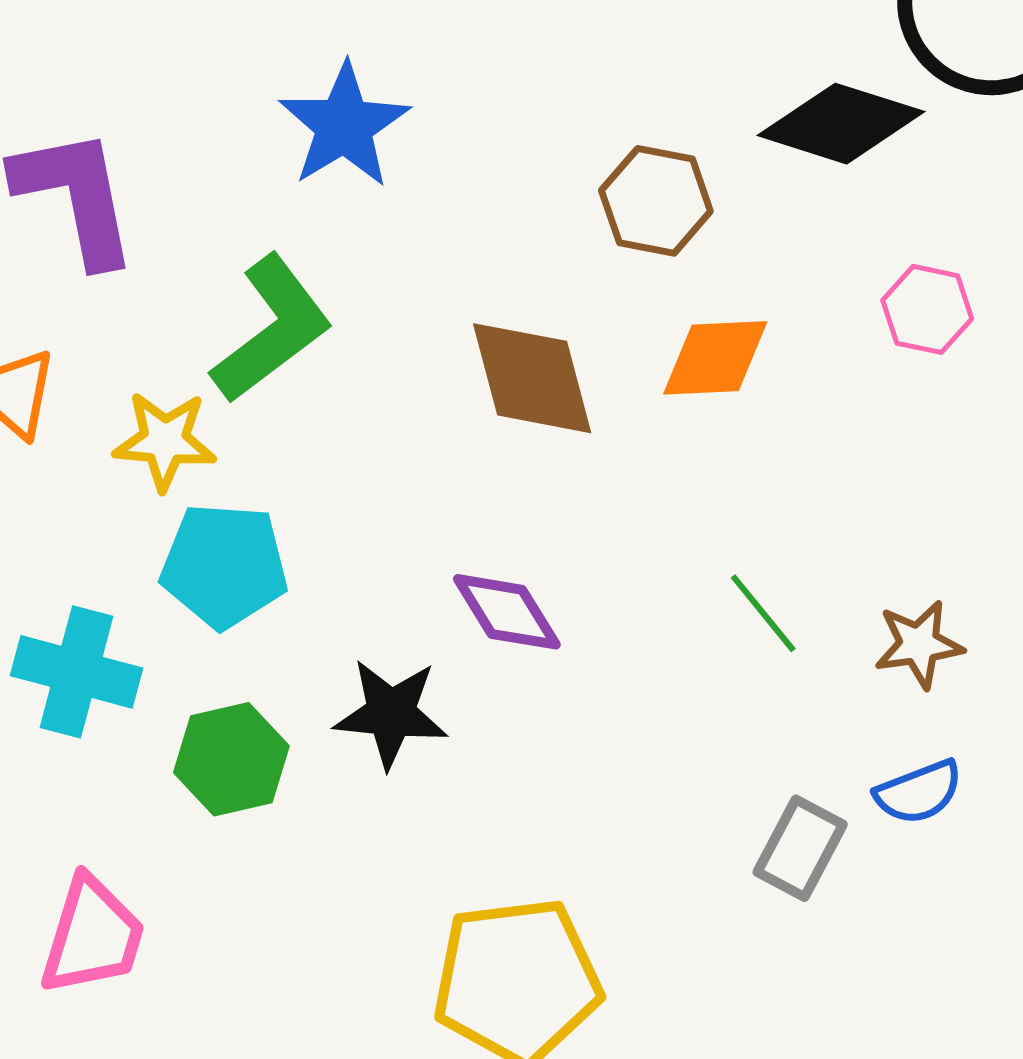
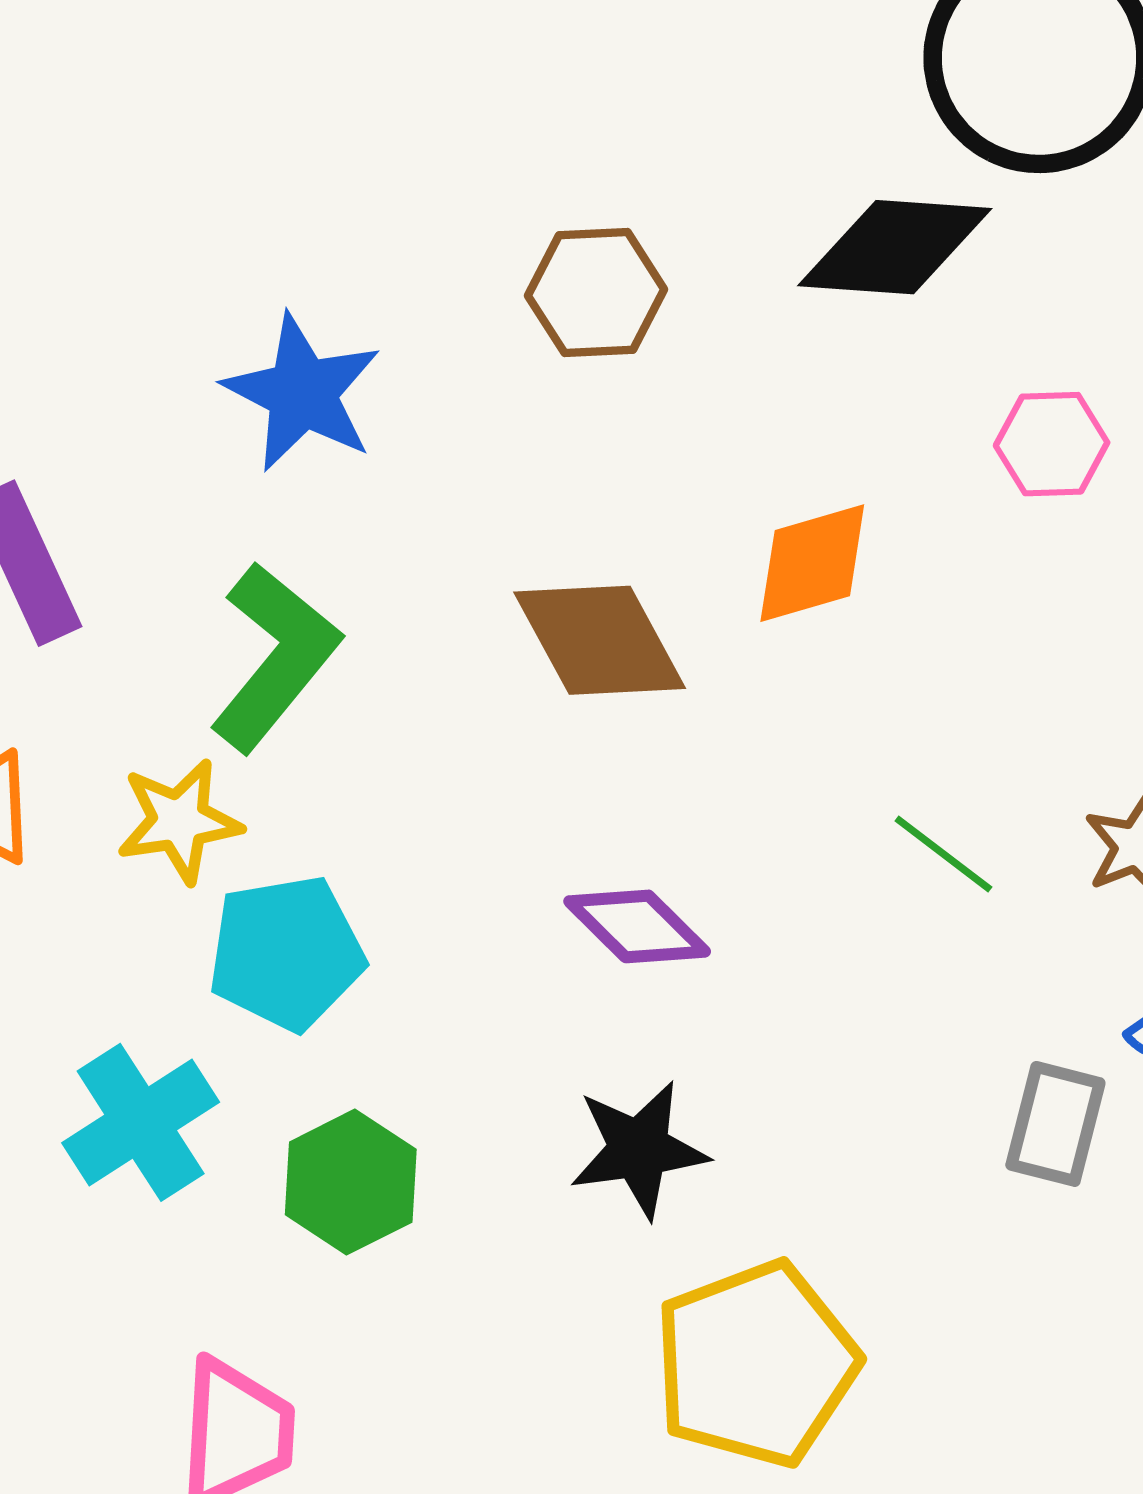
brown hexagon: (656, 201) -> (596, 292), moved
cyan cross: (77, 672) -> (141, 1122), turned -34
black star: (391, 713) -> (639, 1149), moved

